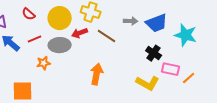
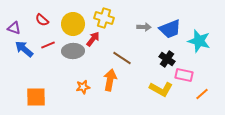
red arrow: (80, 33) -> (93, 39), turned 147
brown line: (107, 36) -> (122, 58), moved
orange star: (44, 63) -> (83, 87), moved
orange line: (189, 78) -> (202, 94), moved

